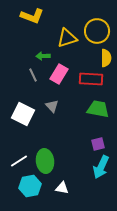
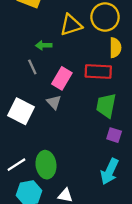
pink rectangle: (59, 74) -> (62, 78), moved
green trapezoid: (98, 109) -> (106, 106), turned -90
purple square: (98, 144) -> (114, 135), moved, turned 32

